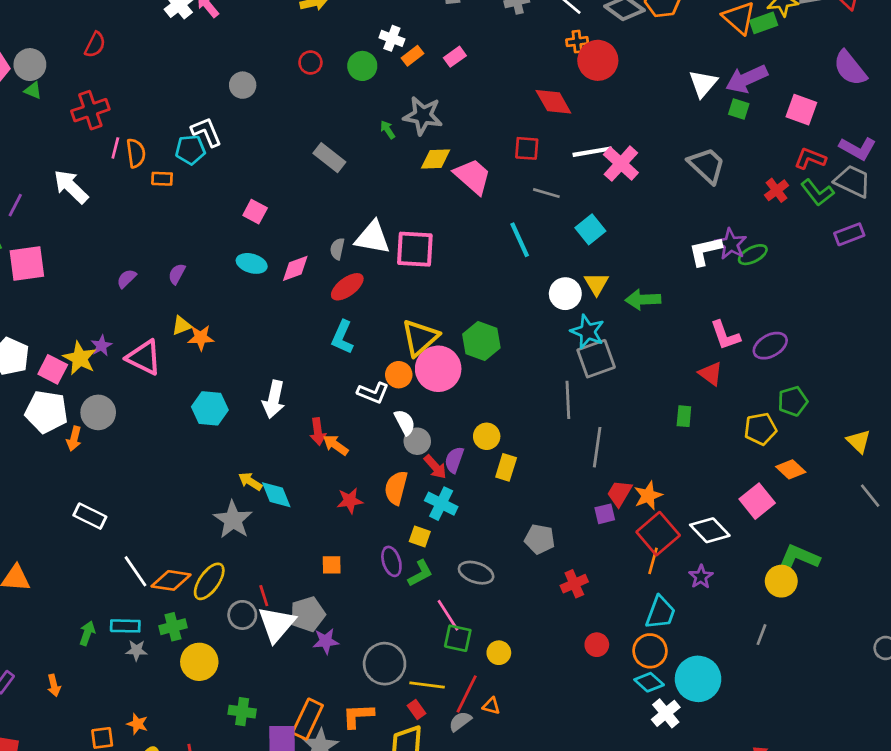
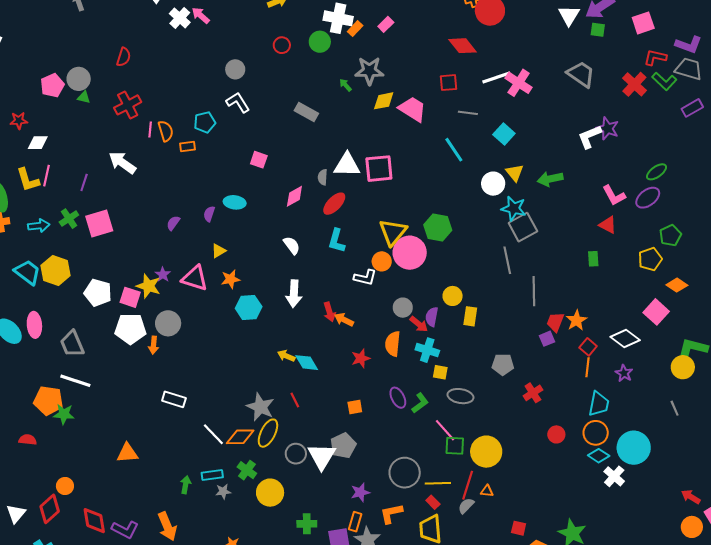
white cross: (392, 38) -> (338, 18), size x1.6
pink square: (801, 110) -> (643, 23), turned -30
white L-shape: (206, 132) -> (238, 102), moved
red cross: (777, 190) -> (634, 84), size x1.4
green ellipse: (753, 255) -> (657, 172), moved
cyan ellipse: (252, 263) -> (235, 202), moved
orange star: (201, 338) -> (231, 279), moved
white semicircle: (405, 422) -> (292, 245), moved
gray star: (233, 520) -> (260, 407), moved
red square: (658, 534) -> (588, 347), size x0.6
yellow square: (420, 537) -> (440, 372), moved
red line: (264, 596) -> (295, 400), moved
green cross: (173, 627) -> (247, 470), turned -30
gray line: (761, 635) -> (675, 408), turned -35
purple star: (326, 641) -> (360, 492), moved
yellow circle: (499, 653) -> (486, 452), size x1.8
orange arrow: (54, 685) -> (167, 526), size x1.8
orange rectangle: (308, 719) -> (355, 522), size x0.7

